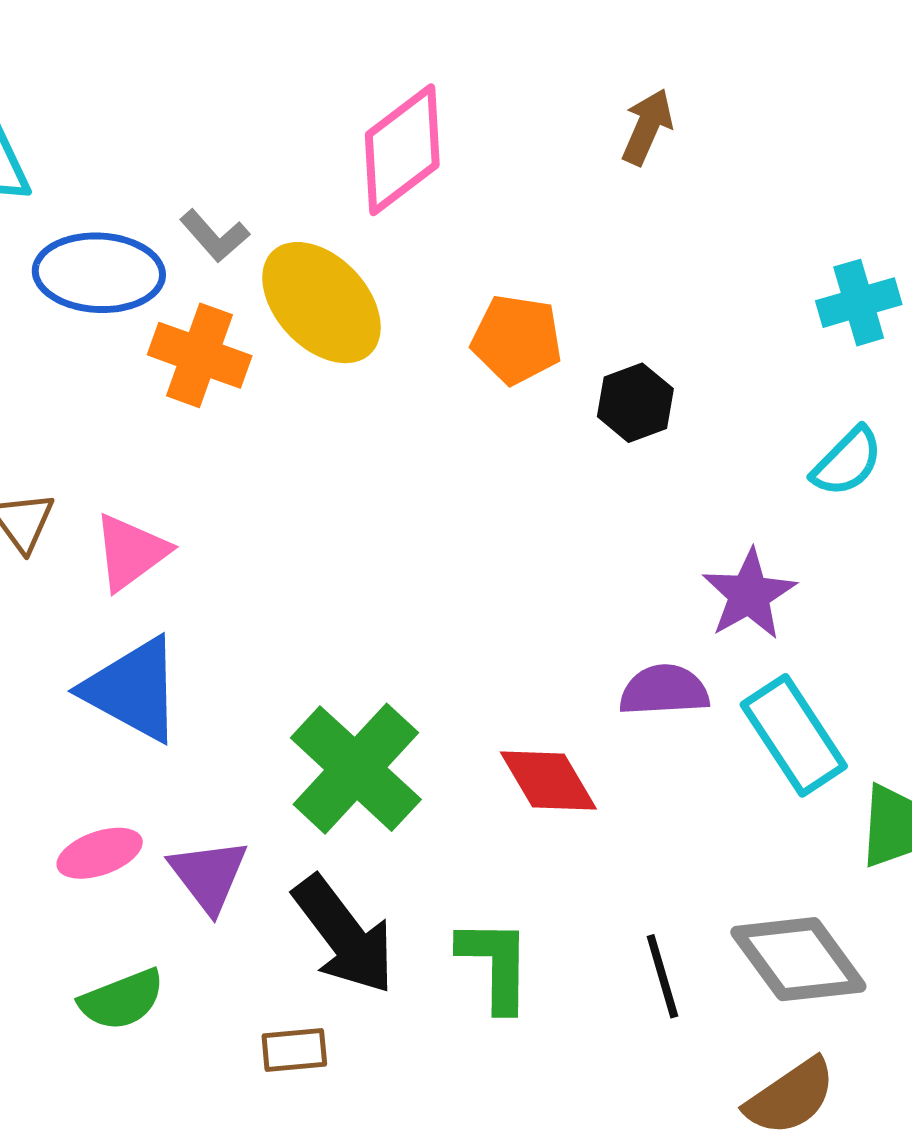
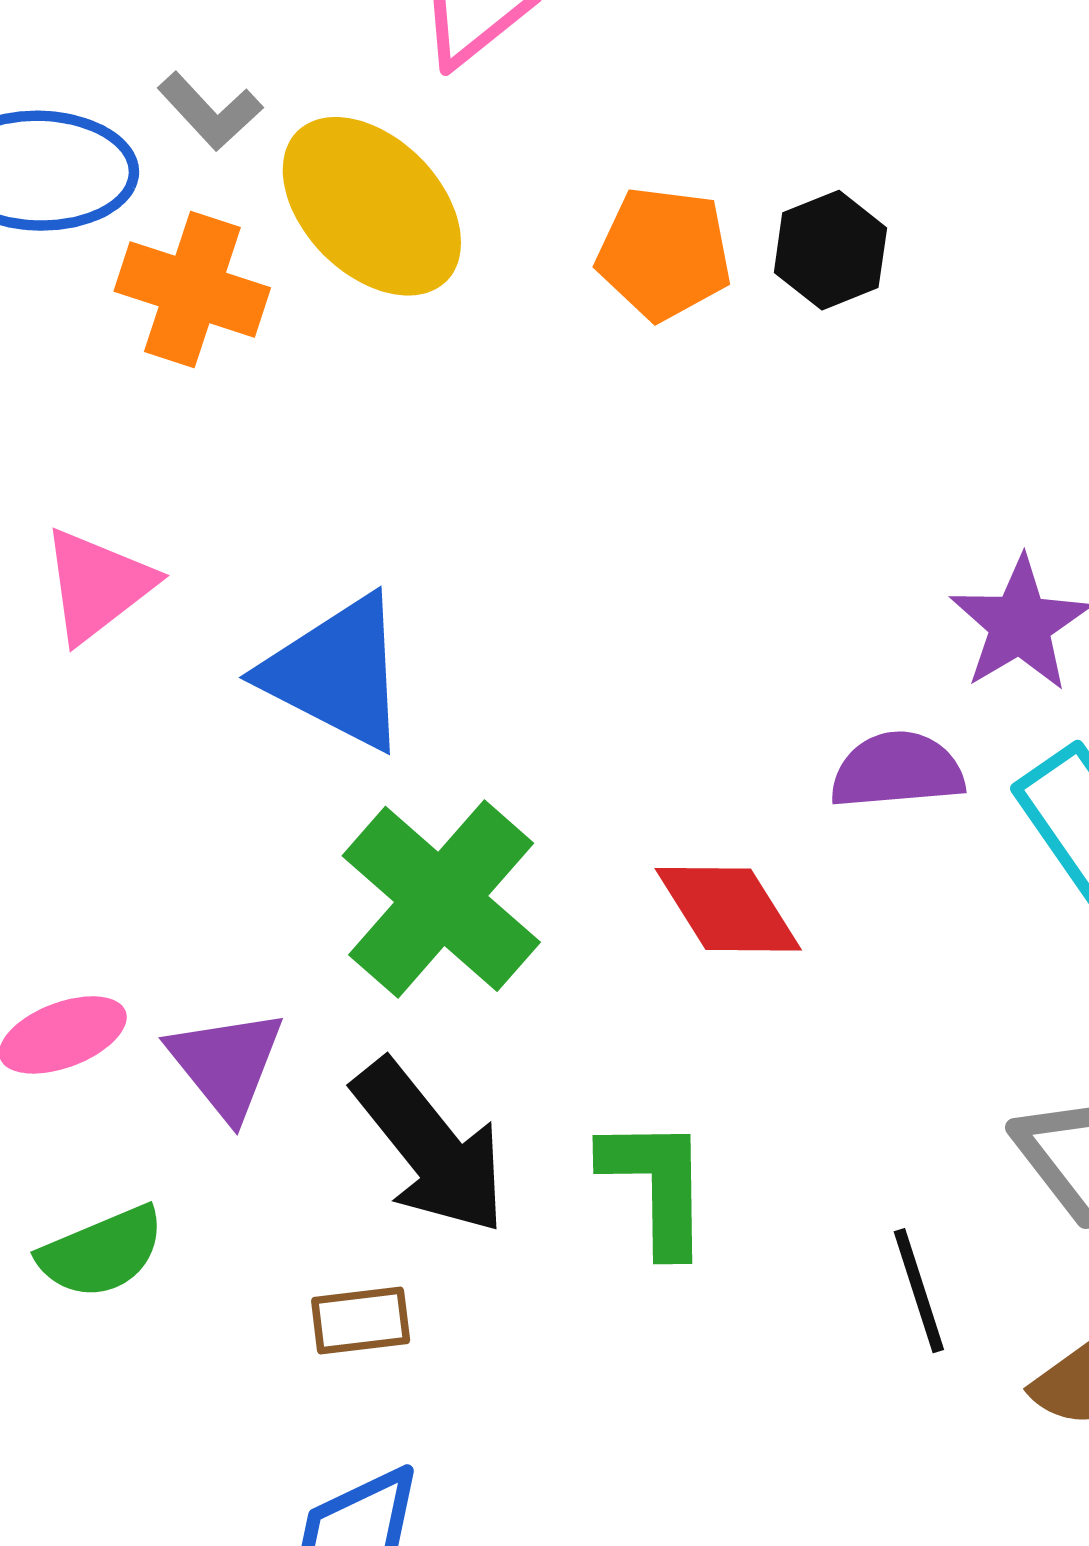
black hexagon: (635, 403) -> (830, 250), moved
blue triangle: (133, 690) -> (337, 673), moved
black line: (662, 976) -> (919, 1291), moved

